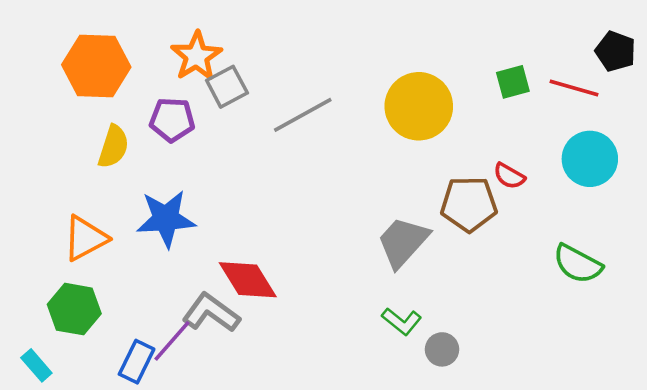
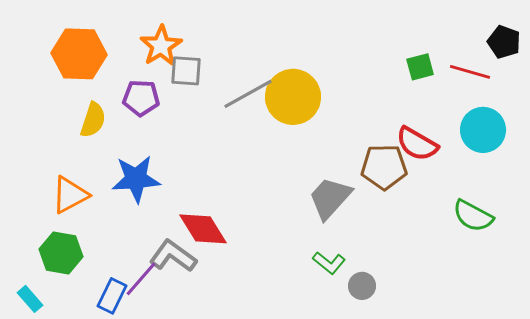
gray square: (227, 87) -> (186, 71), turned 32
yellow circle: (419, 106) -> (293, 97), moved
red semicircle: (509, 176) -> (417, 144), size x1.6

